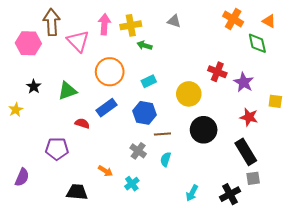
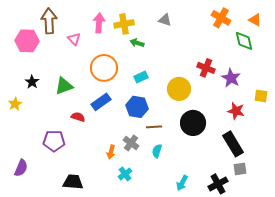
pink triangle: (78, 41) -> (74, 39), size x0.6
orange arrow: (105, 171) -> (111, 152), moved, turned 72

